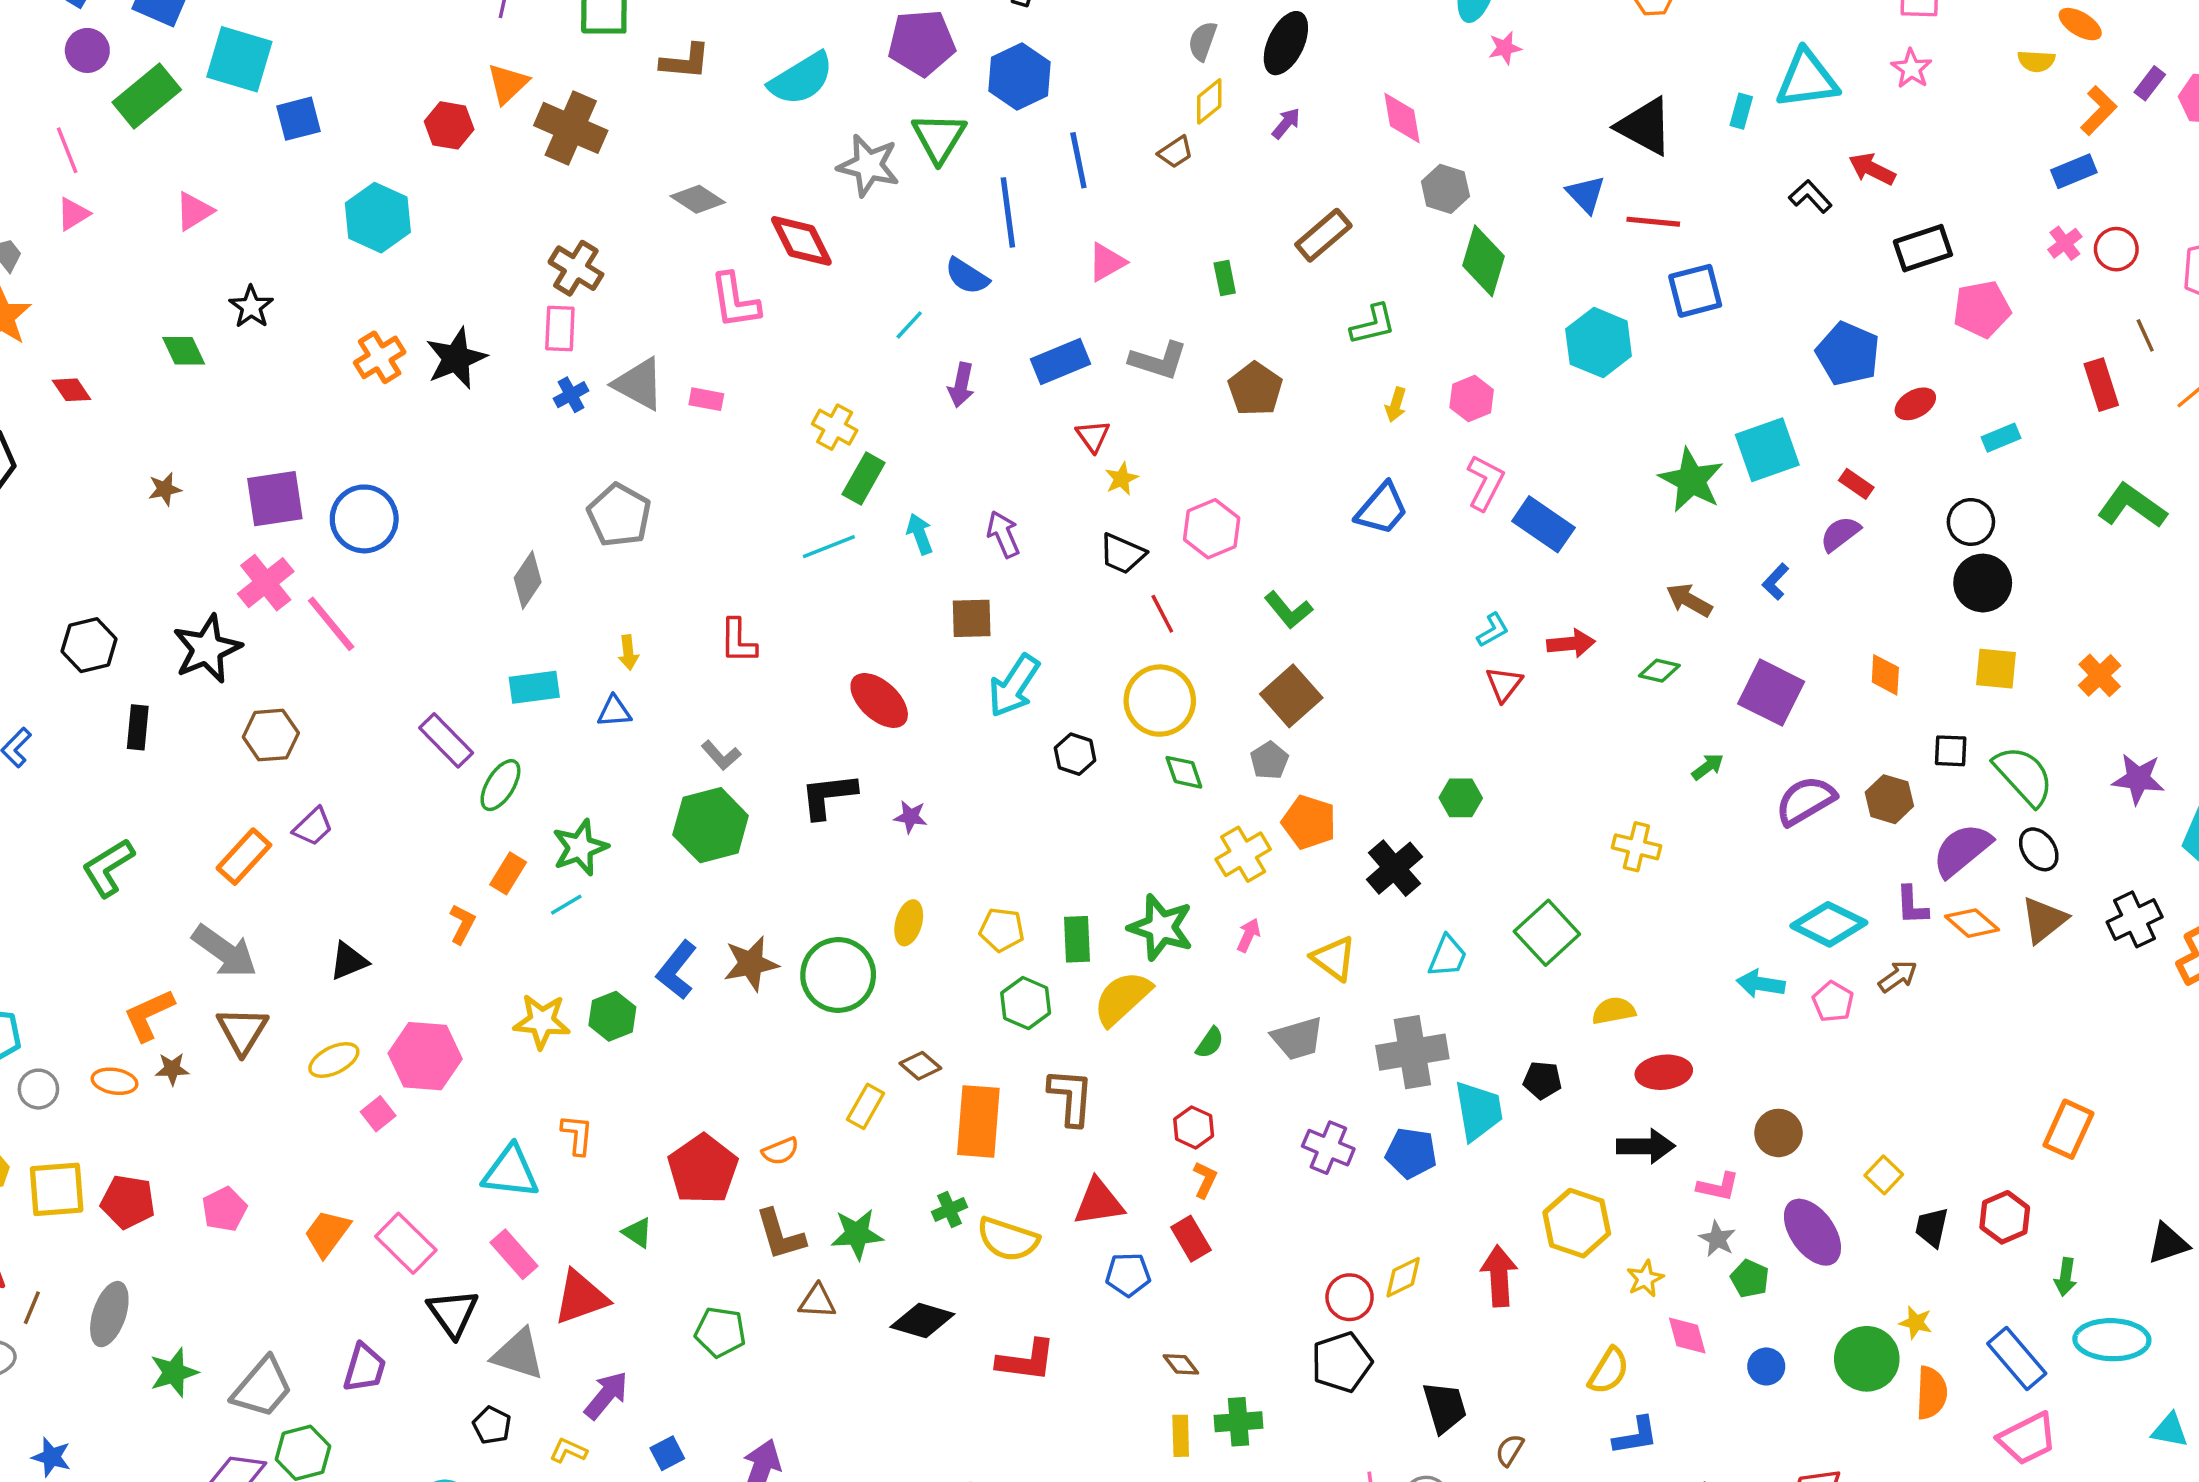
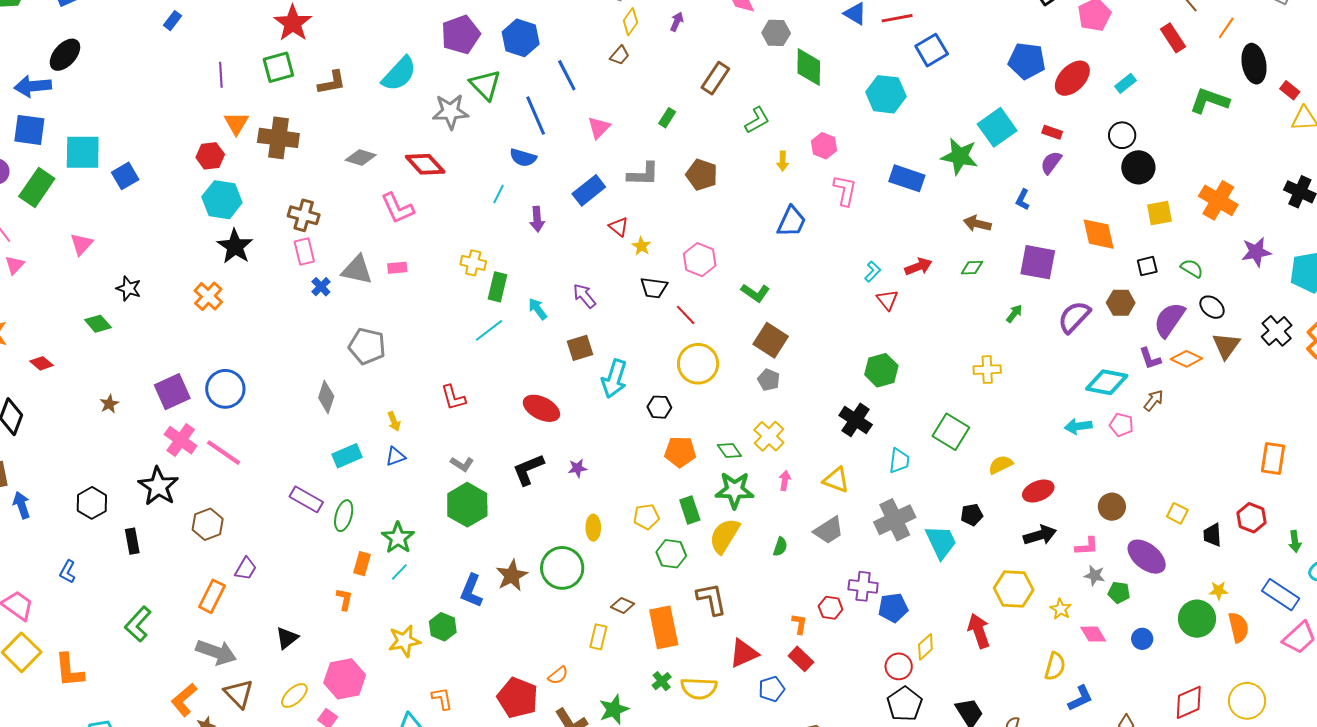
cyan hexagon: (378, 218) -> (222, 200), moved
green rectangle: (1225, 278) -> (667, 118), turned 60
black star: (456, 358) -> (235, 246), moved
red ellipse: (1915, 404) -> (1072, 78), size x1.6
blue rectangle: (1543, 524) -> (907, 178), moved
orange diamond: (1885, 675) -> (1099, 234), size x1.5
orange cross: (2100, 675) -> (1218, 200), size x1.5
green diamond: (1184, 772) -> (729, 450), moved
green semicircle: (2024, 776) -> (1192, 268), size x0.6
green hexagon: (1461, 798) -> (881, 370), size x1.4
orange pentagon: (1309, 822) -> (680, 452), moved
red hexagon: (1194, 1127) -> (831, 608), moved
blue pentagon: (1411, 1153) -> (893, 608), moved

